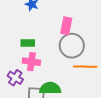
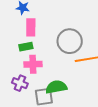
pink rectangle: (66, 26) -> (31, 27), moved

